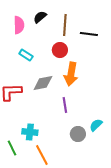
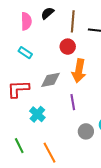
cyan rectangle: (26, 55) -> (25, 53), moved
cyan cross: (30, 132) -> (37, 114), moved, turned 35

